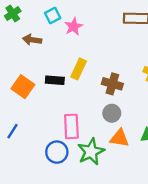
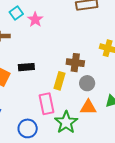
yellow rectangle: (79, 69) -> (60, 81), moved
gray circle: (112, 113) -> (87, 83), moved
blue circle: (57, 152) -> (28, 128), moved

